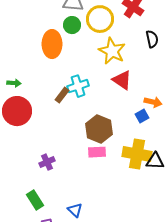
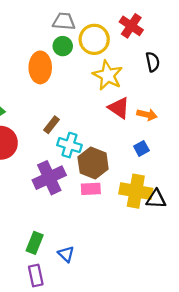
cyan cross: (78, 86) -> (69, 145), moved, turned 35
orange arrow: (153, 102) -> (147, 115), moved
purple cross: (47, 162) -> (49, 178), moved, size x1.8
green rectangle: (35, 200) -> (35, 243), moved, turned 54

